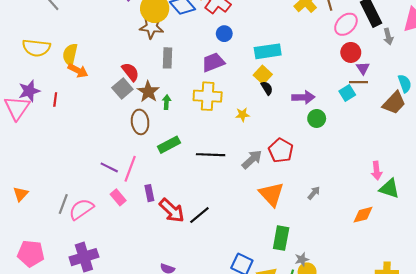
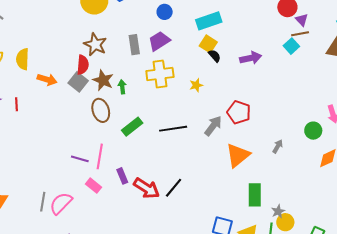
brown star: (152, 27) -> (95, 44), moved, turned 30
gray rectangle: (168, 58) -> (134, 45), moved
orange arrow: (78, 71) -> (47, 80), moved
red semicircle: (130, 72) -> (83, 65), turned 54
green circle: (317, 118) -> (313, 131), moved
orange triangle: (271, 194) -> (238, 155), turned 44

